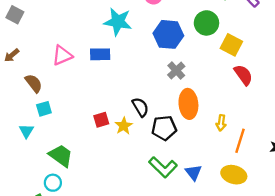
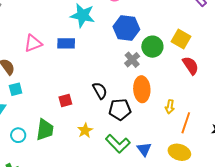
green circle: (206, 23) -> (152, 47), moved
yellow star: (124, 126) -> (85, 130), moved
green trapezoid: (61, 156) -> (45, 130), moved, turned 60
cyan circle: (53, 183) -> (18, 135), moved

